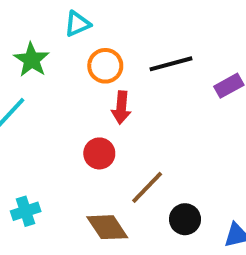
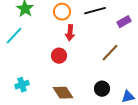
brown line: (147, 187) -> (110, 53), moved

